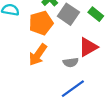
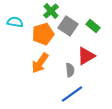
gray semicircle: (71, 62) -> (70, 70), turned -88

